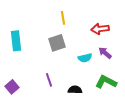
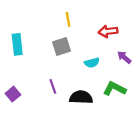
purple arrow: (105, 53) -> (124, 57), moved
black semicircle: (75, 90) -> (81, 97), size x1.5

